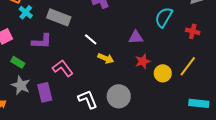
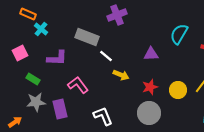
gray rectangle: (59, 17) -> (87, 37), moved
red star: (143, 61) -> (150, 87), moved
gray star: (21, 85) -> (36, 102), turned -30
gray circle: (119, 96) -> (149, 113), moved

